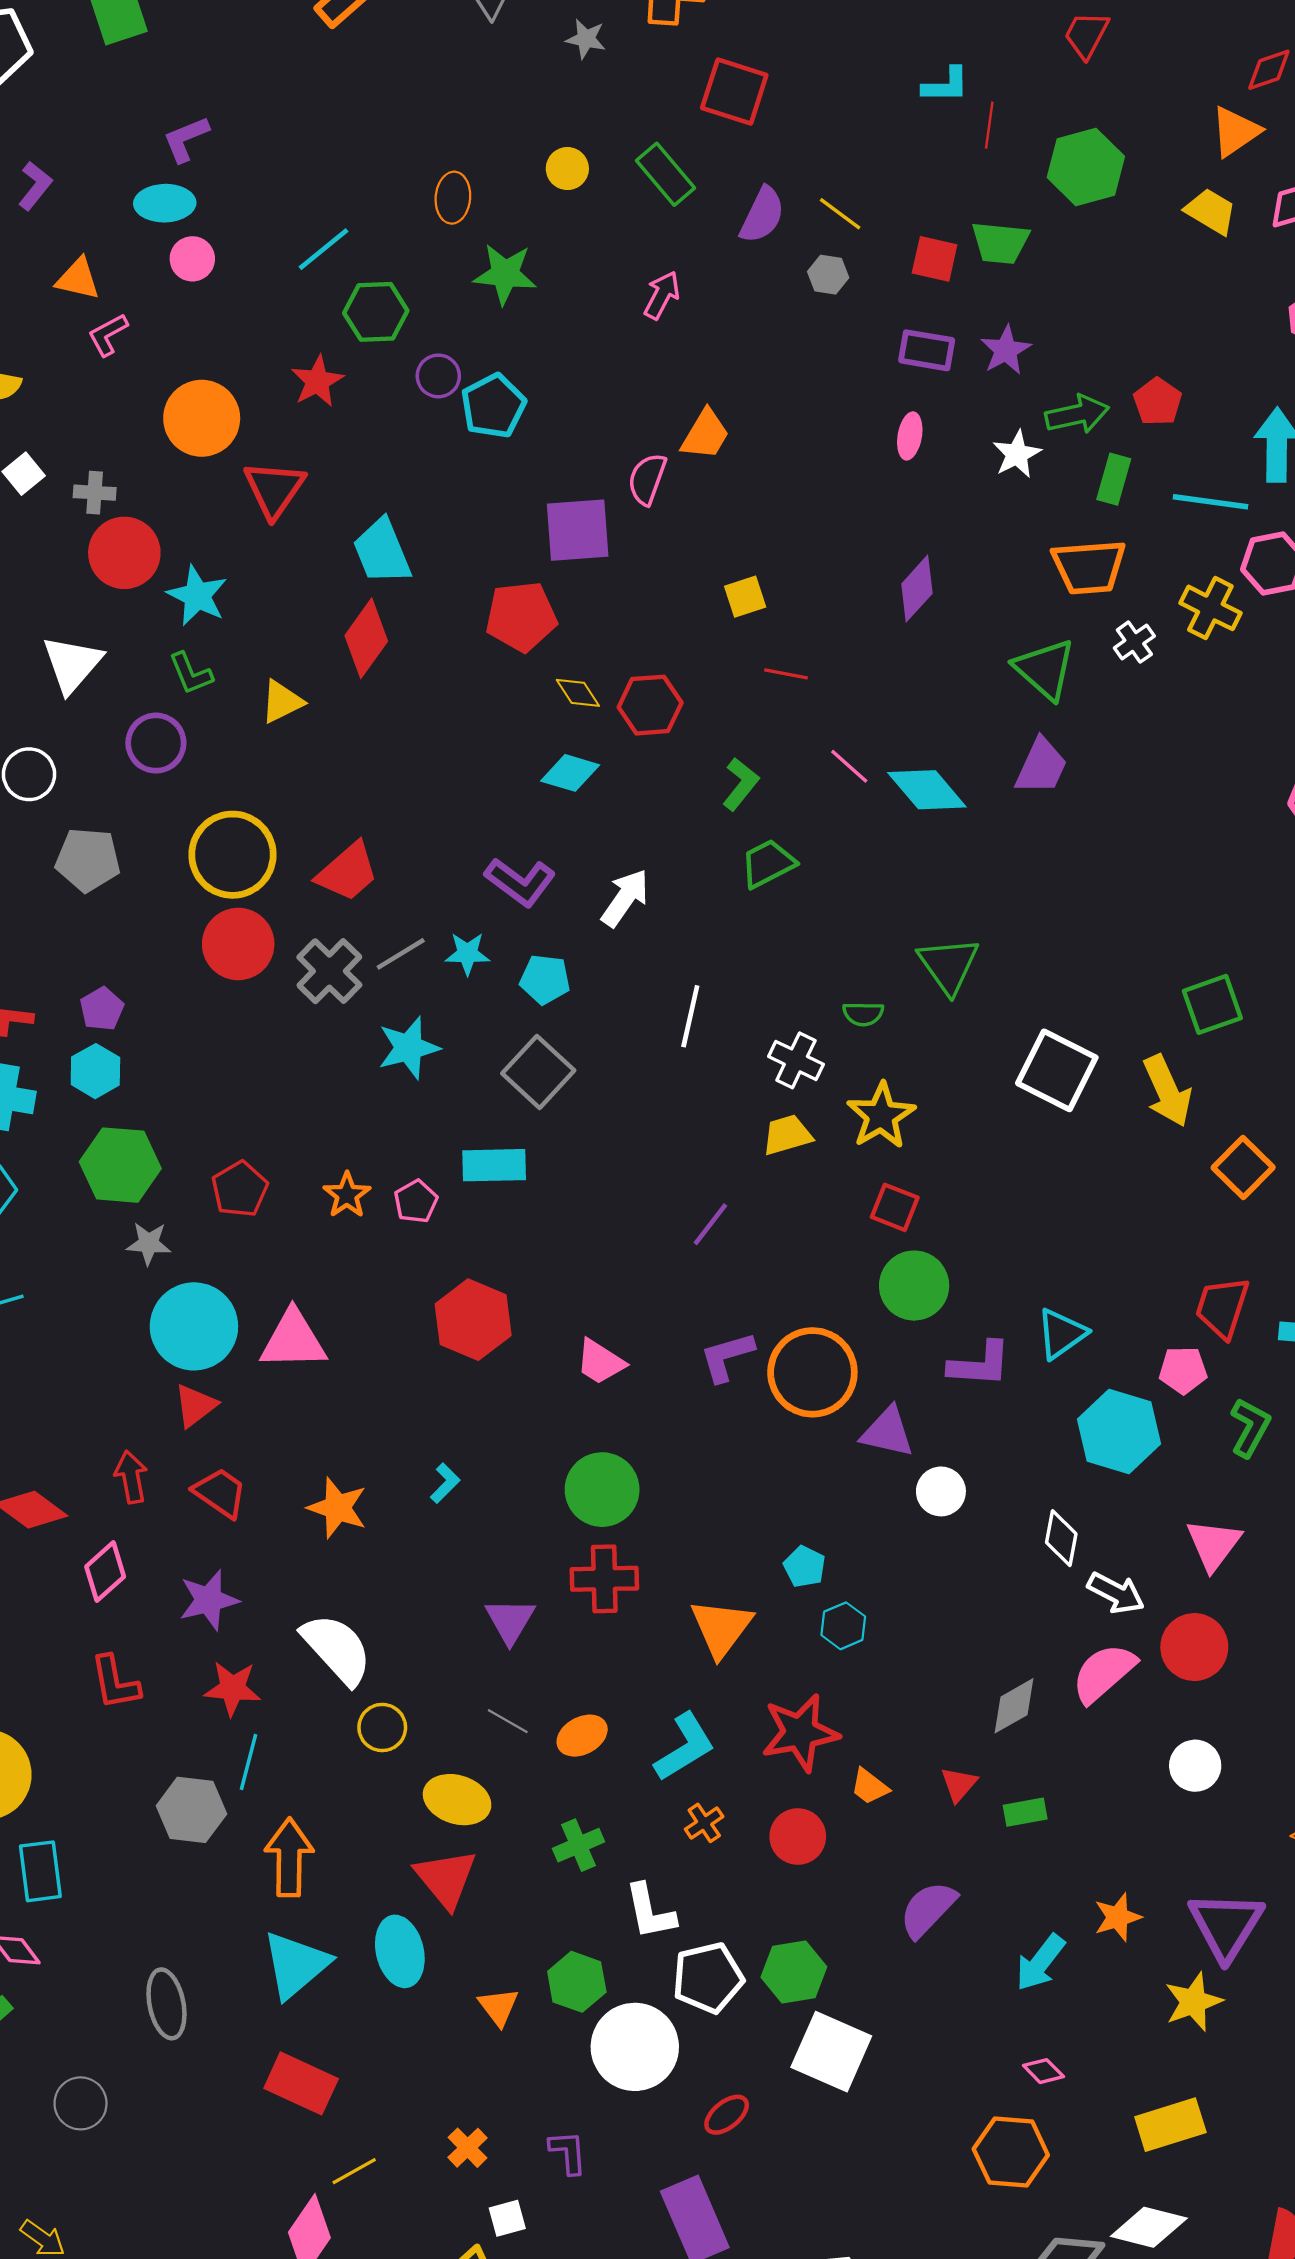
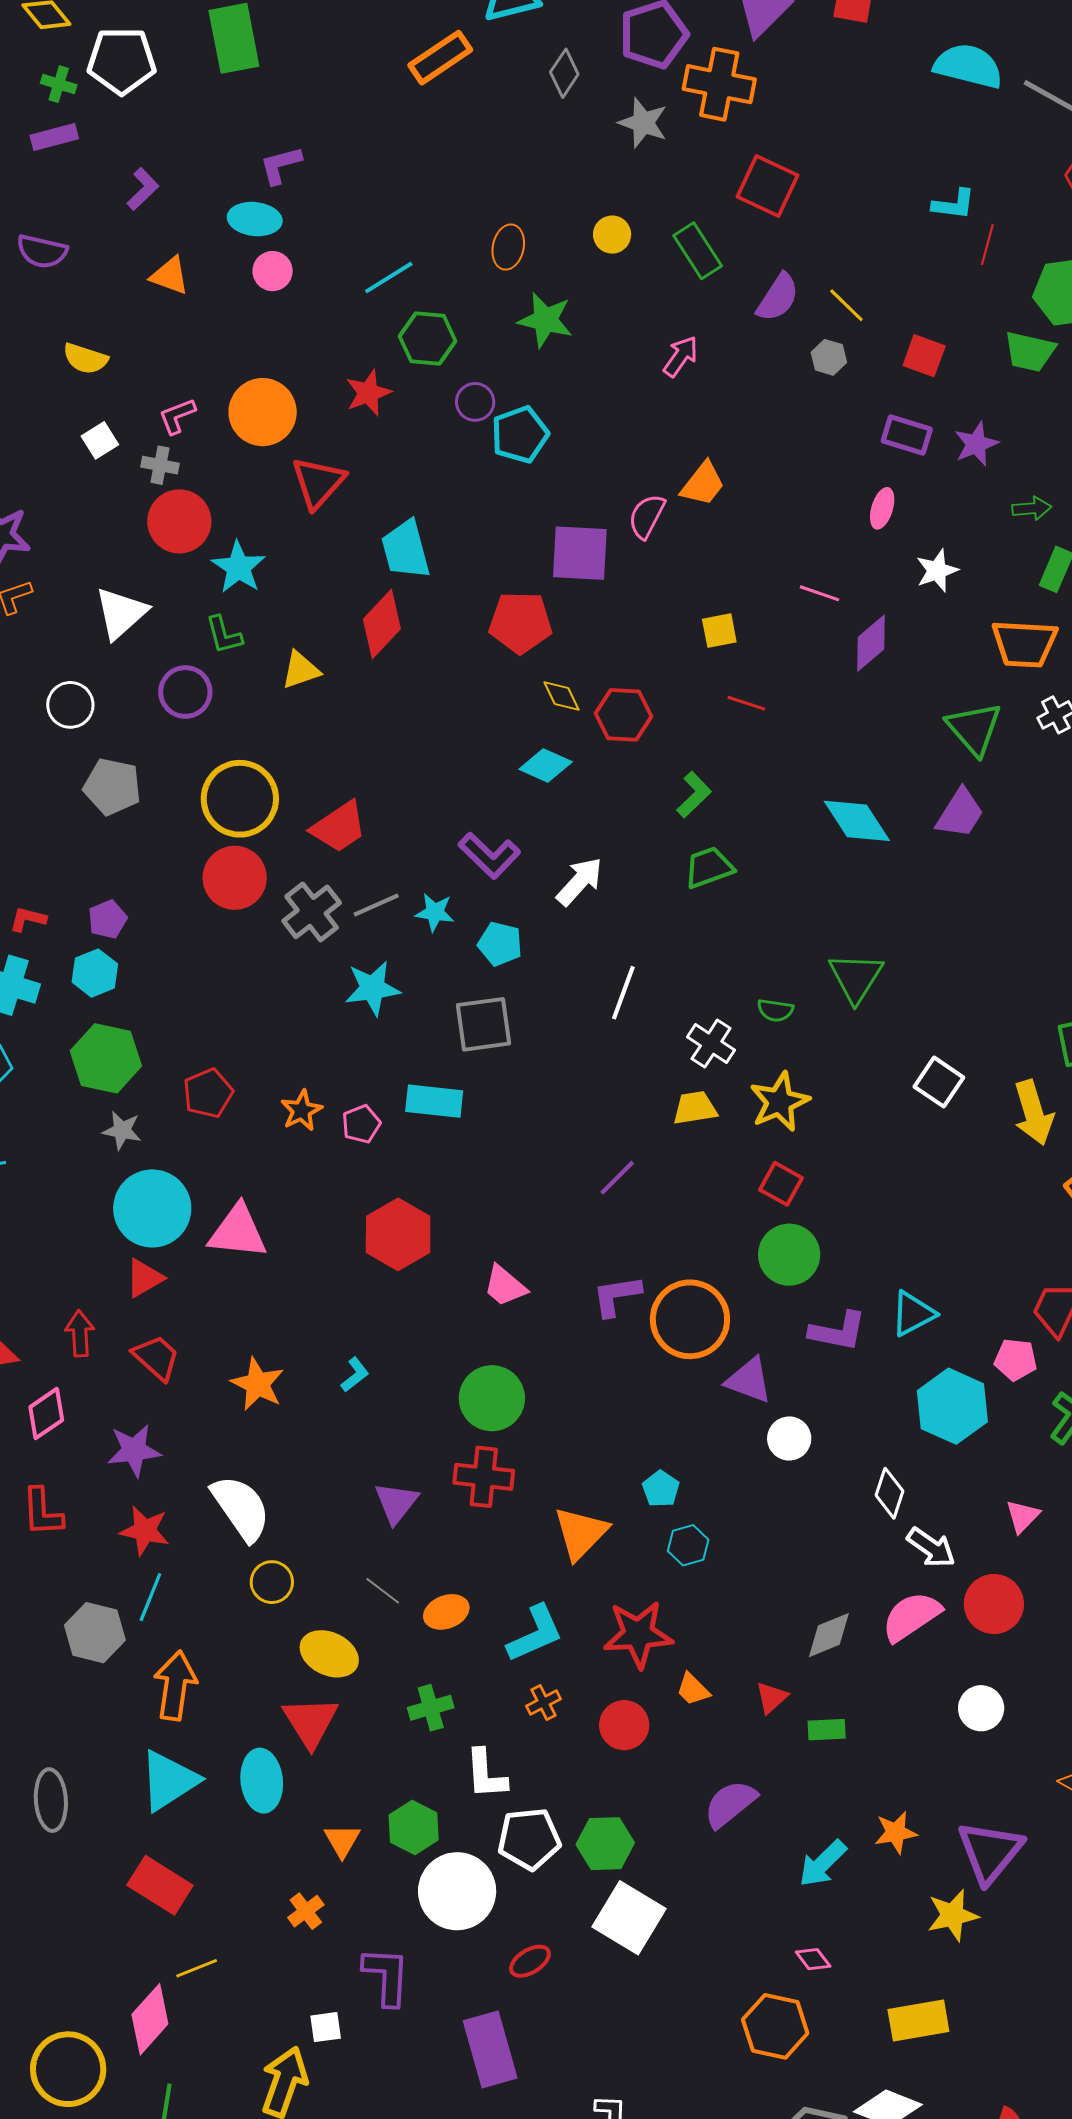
gray star: (586, 39) -> (643, 123), size x1.4
green trapezoid: (1000, 243) -> (1030, 352), moved
pink L-shape: (108, 335) -> (177, 416), moved
green arrow: (1077, 414) -> (1032, 508), size x0.7
white star: (1017, 454) -> (937, 571), moved
pink line: (849, 766) -> (820, 593), moved, turned -30
white square: (1057, 1070) -> (939, 1082), size x0.7
gray square: (538, 1072) -> (483, 1024), turned 32
pink triangle: (1214, 1544) -> (1023, 1516), size x0.7
orange cross: (467, 2148) -> (306, 1911), moved
purple L-shape: (568, 2152) -> (386, 1976), size x1.5

